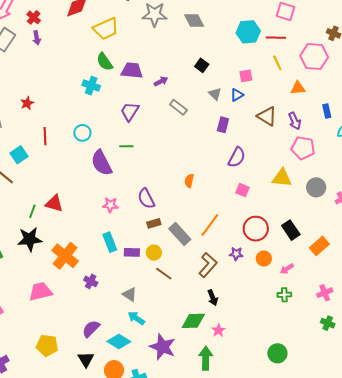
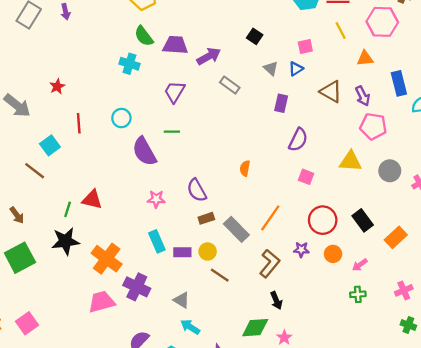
purple arrow: (161, 81) -> (209, 56), size x1.5
blue rectangle: (327, 111) -> (399, 83), size x1.5
purple cross: (91, 281) -> (137, 287), size x1.6
pink trapezoid: (40, 291) -> (102, 302), moved

